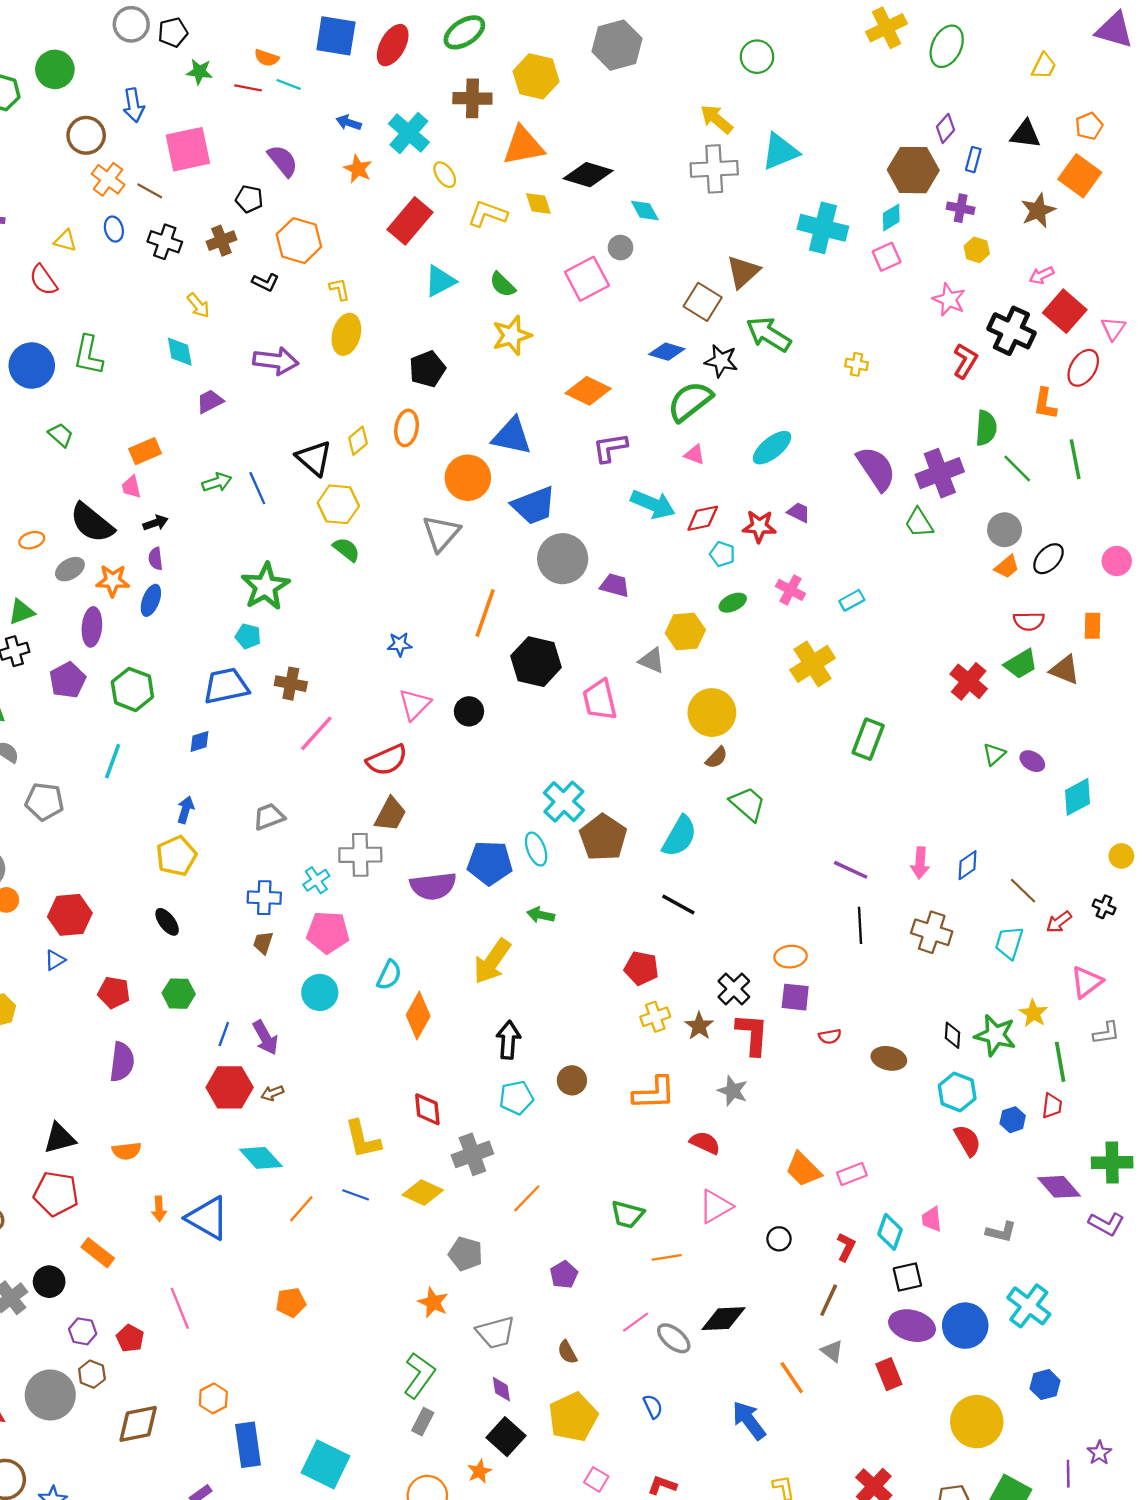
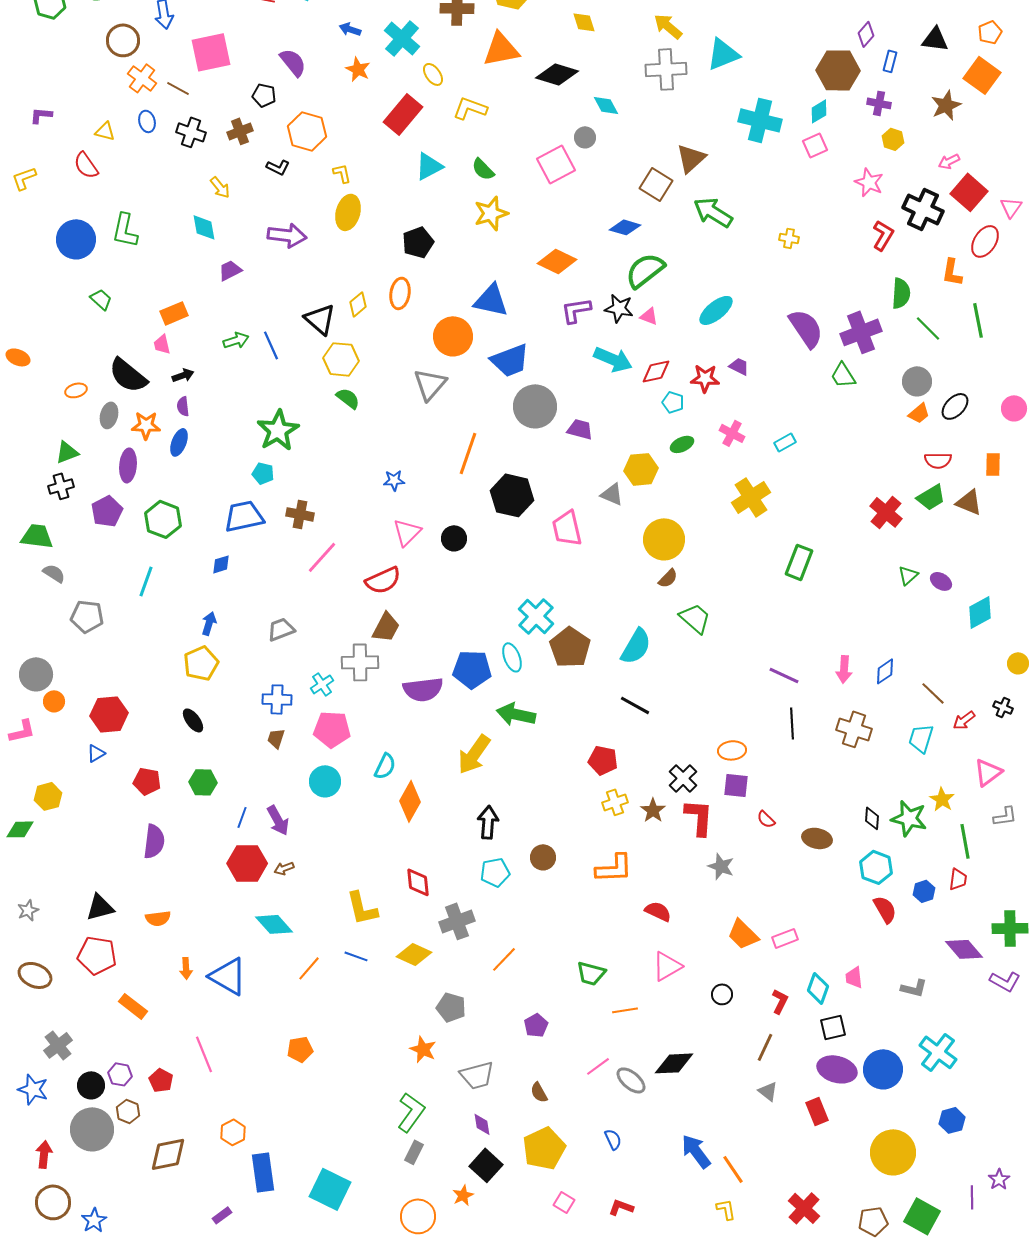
yellow diamond: (538, 204) -> (584, 22), moved
black star: (721, 361) -> (619, 308), moved
gray ellipse: (70, 569) -> (109, 415), turned -45
green arrow: (541, 915) -> (516, 714), size x1.6
red semicircle: (830, 1036) -> (766, 819), turned 54
gray star: (733, 1091) -> (721, 866), moved
black circle: (49, 1282) -> (91, 1085), moved
orange line: (792, 1378) -> (733, 1169), moved

